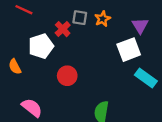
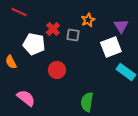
gray square: (80, 18) -> (73, 35), moved
white pentagon: (41, 46) -> (34, 44), turned 30

